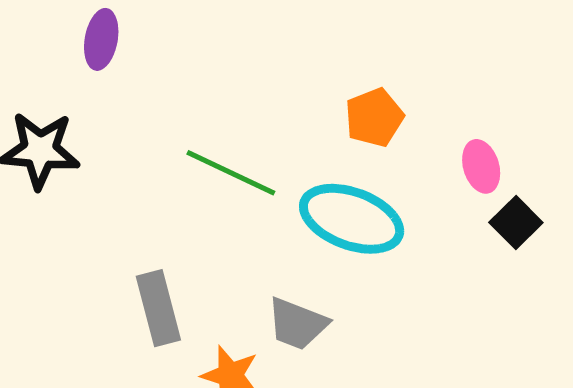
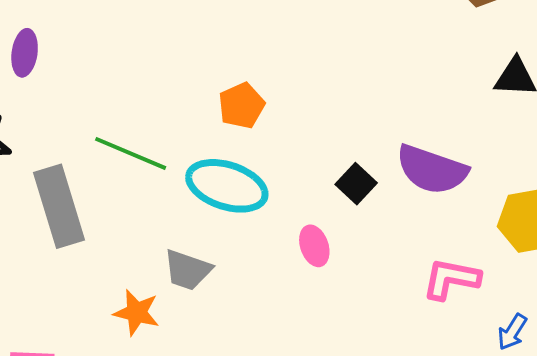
pink ellipse: (481, 166) -> (314, 246), moved
gray rectangle: (158, 308) -> (59, 206), moved, size x1.4

